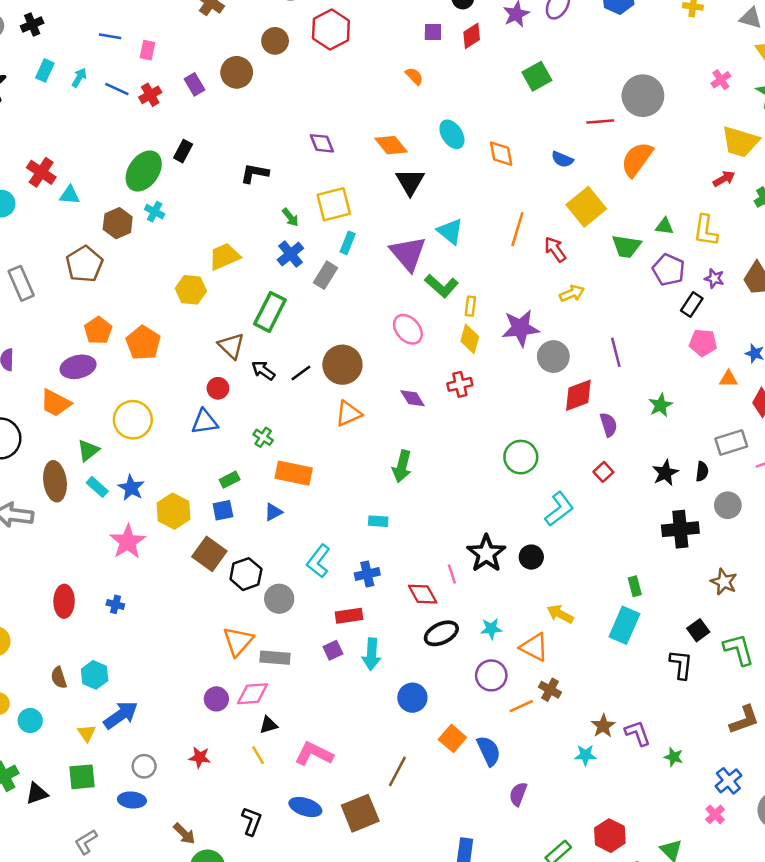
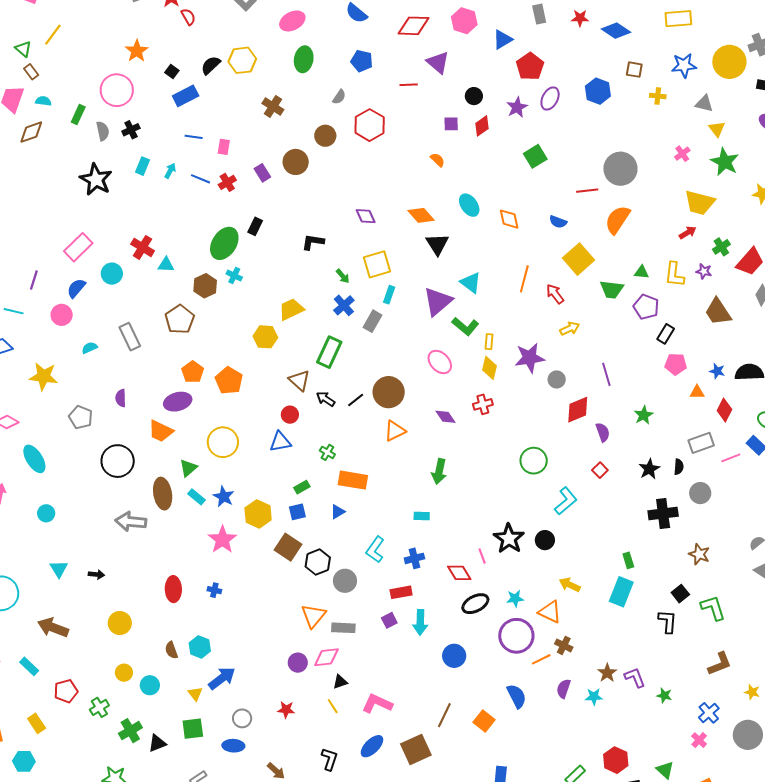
purple triangle: (408, 253) -> (438, 301), turned 32
purple star: (714, 278) -> (704, 271), moved
gray circle: (553, 357) -> (557, 379), size x0.7
purple circle: (491, 675) -> (516, 636), size x1.4
orange square: (452, 738) -> (484, 721), moved
purple semicircle: (518, 794) -> (563, 689), moved
blue ellipse: (305, 807) -> (372, 746), turned -60

